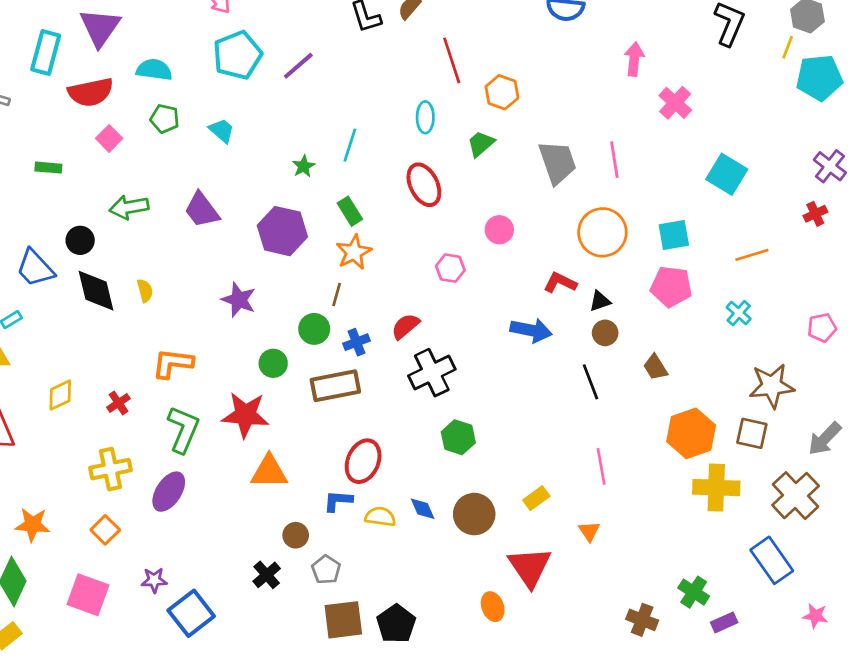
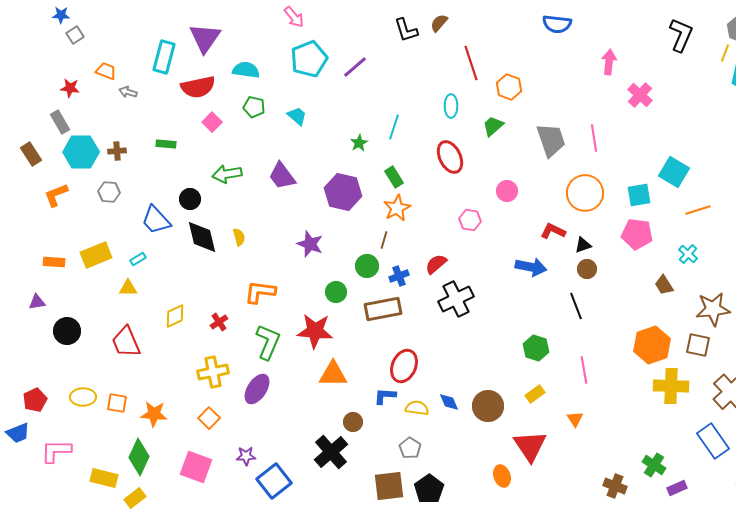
cyan square: (727, 174) -> (674, 172), moved
brown trapezoid: (655, 367) -> (664, 285), moved
green hexagon: (458, 437) -> (536, 348), moved
gray pentagon: (326, 570) -> (410, 448), moved
black cross: (267, 575) -> (331, 452), size x1.6

